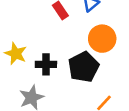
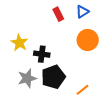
black pentagon: (84, 67) -> (53, 77), moved

